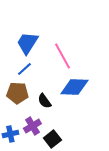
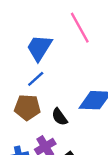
pink line: (62, 56) -> (80, 28), moved

